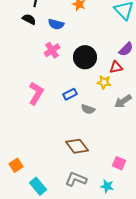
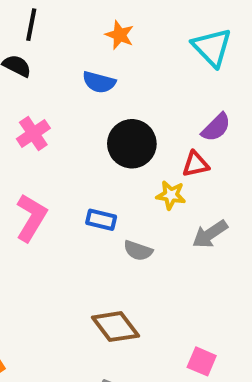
blue semicircle: (56, 24) -> (99, 82), moved
pink cross: (52, 50) -> (33, 133), moved
blue rectangle: (70, 94) -> (101, 220), turned 40

